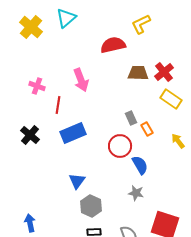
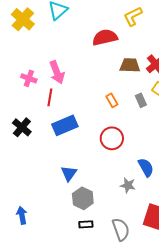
pink arrow: (81, 80) -> (57, 72), moved
gray rectangle: (131, 118) -> (141, 100), moved
orange rectangle: (147, 129) -> (112, 100), moved
blue semicircle: (140, 165) -> (146, 167), moved

